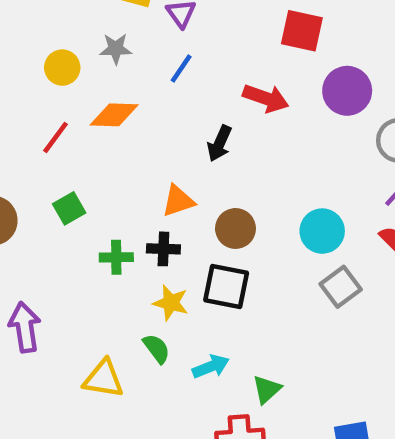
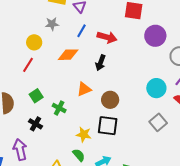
yellow circle: (62, 68) -> (34, 42), moved
red arrow: (266, 98) -> (107, 37), moved
orange diamond: (114, 115) -> (68, 55), moved
cyan circle: (322, 231) -> (156, 88), moved
black cross: (163, 249) -> (36, 124), moved, turned 32
green cross: (116, 257) -> (59, 108), moved, turned 32

